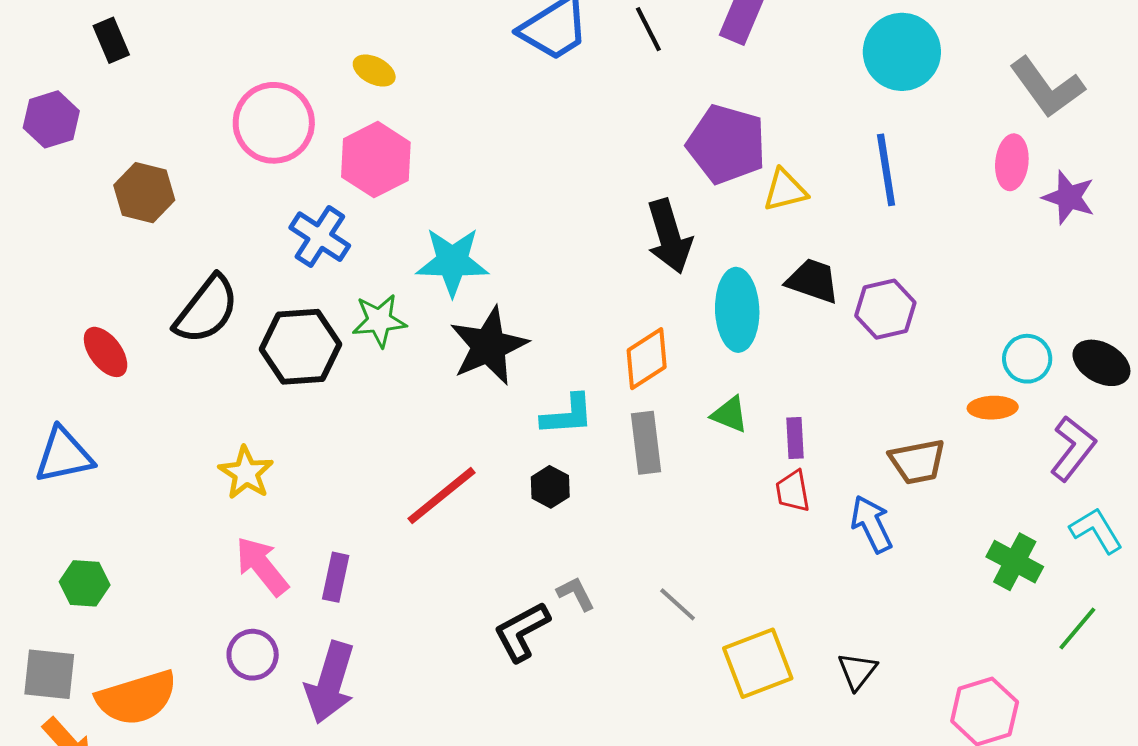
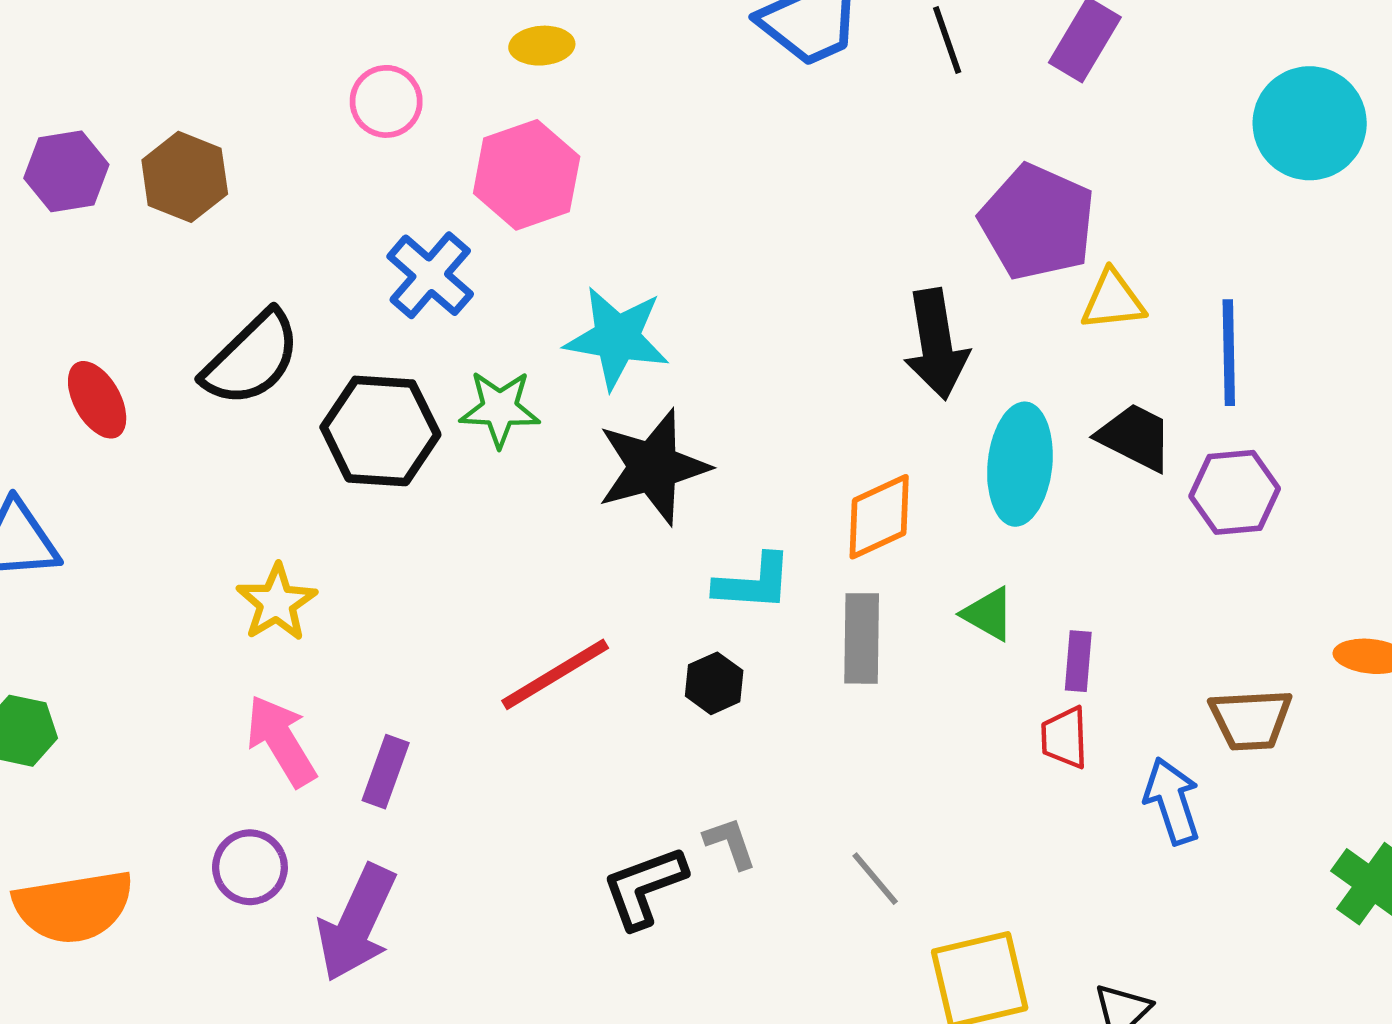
yellow ellipse: (374, 71) -> (542, 46), turned -39
purple hexagon: (51, 119) -> (66, 171), moved
pink circle: (274, 123) -> (386, 101), size x0.6
blue line: (886, 170) -> (1229, 353), moved

